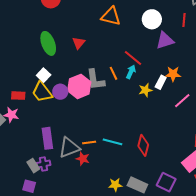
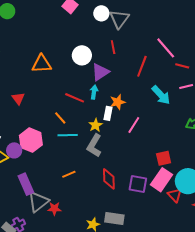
cyan arrow: (131, 72) -> (94, 92), moved
gray L-shape: (95, 80) -> (94, 146), moved, turned 55
purple rectangle: (47, 138) -> (26, 184), moved
orange line: (89, 142) -> (69, 174), moved
cyan line: (112, 142) -> (68, 135), moved
purple square: (166, 182) -> (138, 184), moved

